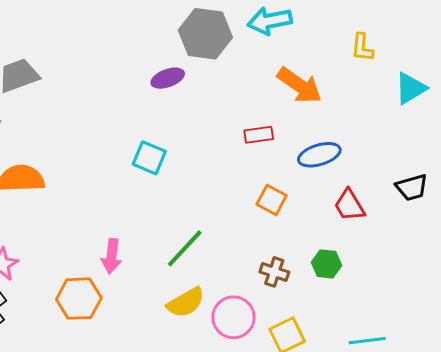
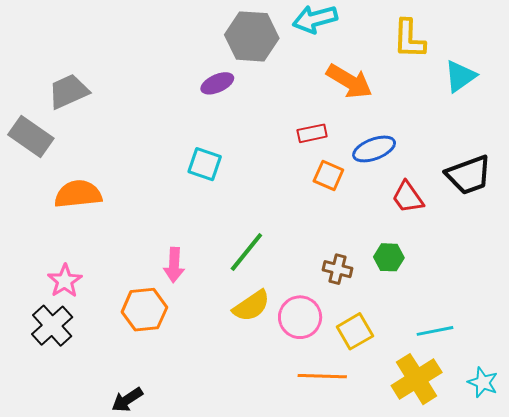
yellow L-shape: (362, 47) -> (409, 39), size x1.4
black trapezoid: (412, 187) -> (469, 175), size x1.4
orange square: (272, 200) -> (328, 175), moved

